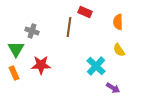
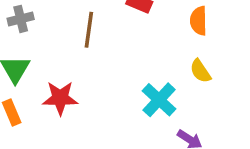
brown line: (69, 27) -> (89, 30), moved
gray cross: (32, 31) -> (21, 19), moved, turned -32

